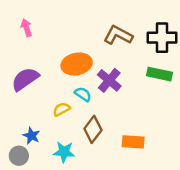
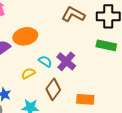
orange ellipse: (77, 64) -> (25, 36), moved
purple cross: (109, 80) -> (66, 61), moved

